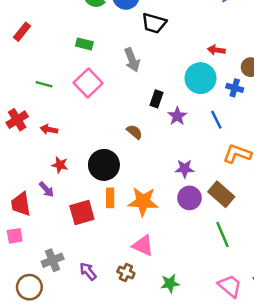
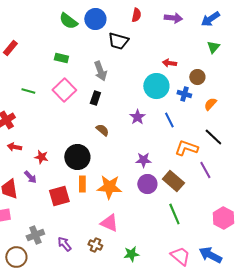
black rectangle: (156, 99) -> (95, 98), moved
red arrow: (49, 129) -> (14, 147), moved

